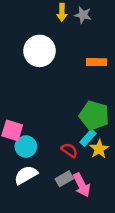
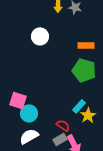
white circle: (39, 51) -> (40, 36), size x0.7
green pentagon: (94, 115) -> (84, 70), moved
red semicircle: (69, 150) -> (63, 125), moved

